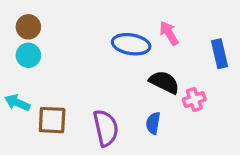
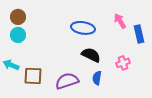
pink arrow: (169, 33) -> (120, 21), moved
black semicircle: (164, 82) -> (91, 55), moved
purple semicircle: (106, 128) -> (67, 81), turned -95

